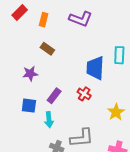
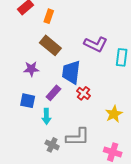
purple L-shape: (81, 19) -> (96, 44), moved
brown rectangle: (47, 49) -> (50, 45), size x1.5
blue trapezoid: (95, 68) -> (71, 72), moved

